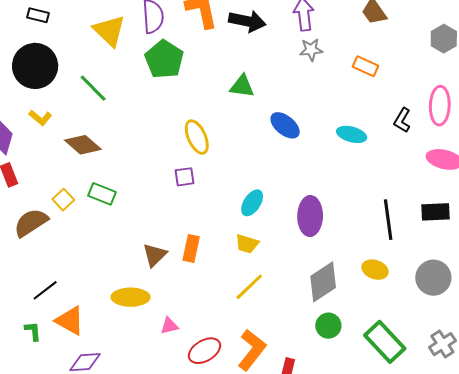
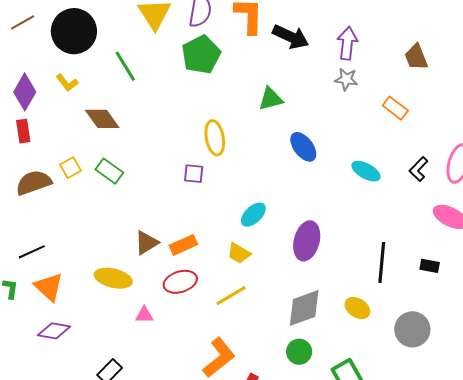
green triangle: (242, 86) -> (271, 99), turned -36
black rectangle: (436, 212) -> (430, 266), size x0.7
orange rectangle: (191, 249) -> (183, 245), turned 40
red ellipse: (205, 351) -> (180, 282), moved

